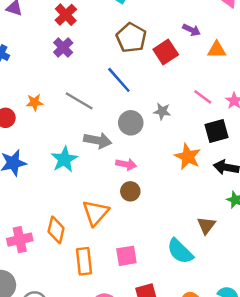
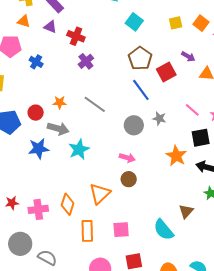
red cross: (66, 15) -> (76, 36), moved, turned -30
blue line: (119, 80) -> (141, 90), moved
gray arrow: (98, 140) -> (58, 129), moved

